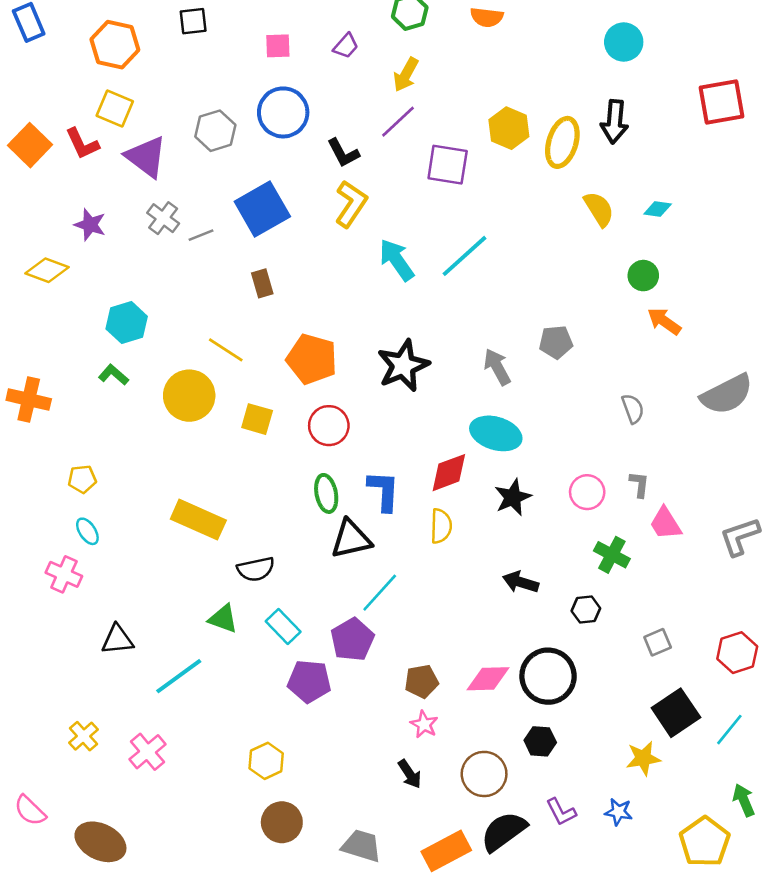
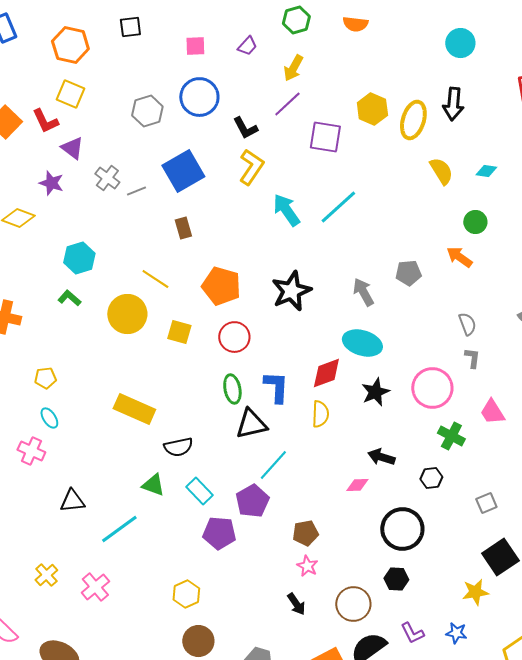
purple triangle: (146, 157) -> (72, 148), moved, size x0.7
orange arrow: (664, 321) -> (459, 257), moved
gray L-shape: (639, 484) -> (472, 358), moved
pink circle: (587, 492) -> (432, 388), size x1.5
pink diamond: (488, 679) -> (357, 485), moved, size x0.7

